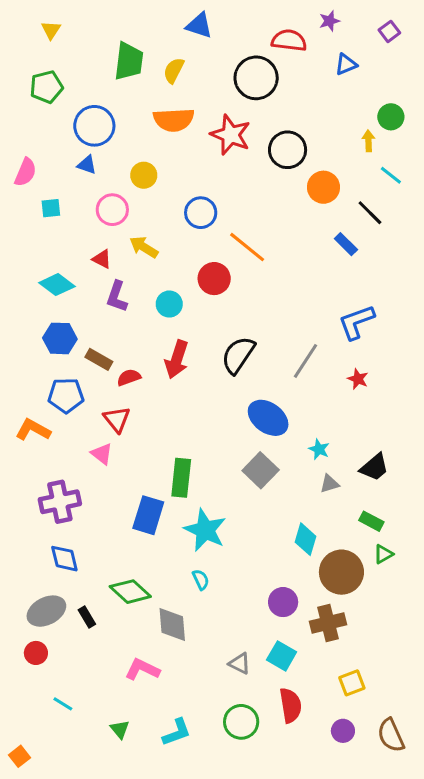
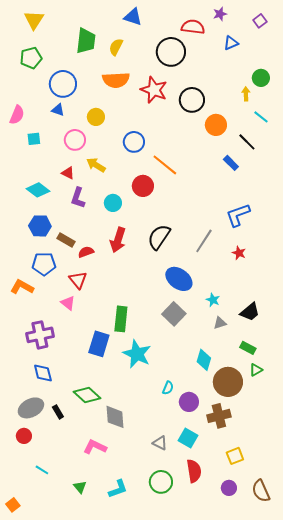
yellow triangle: (51, 30) -> (34, 20), size x1.5
cyan semicircle: (201, 580) -> (168, 388), moved, turned 48

